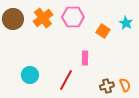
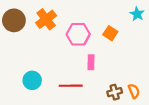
pink hexagon: (73, 17) -> (78, 34), moved
cyan star: (126, 23) -> (137, 14), moved
red line: (66, 80) -> (71, 86), turned 60

